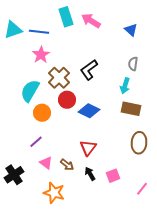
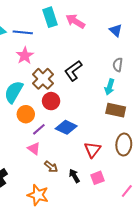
blue diamond: (89, 111) -> (66, 127), moved
purple line: (36, 142) -> (39, 129), moved
red triangle: (88, 148) -> (92, 150), moved
pink triangle: (46, 163) -> (34, 149), moved

